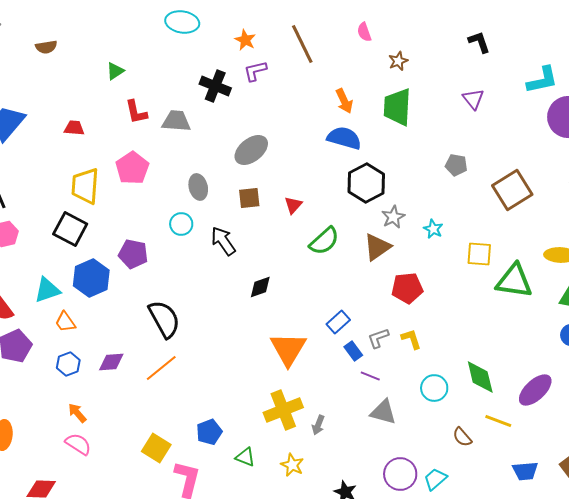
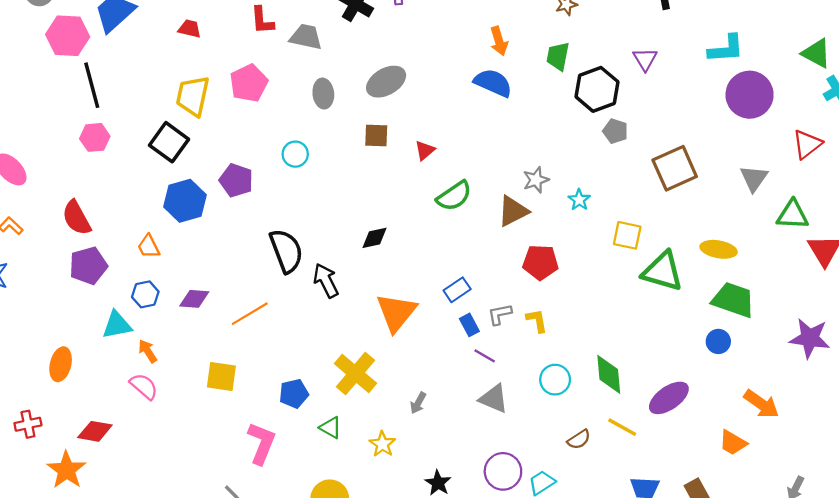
green trapezoid: (397, 107) -> (558, 56), size x0.7
black hexagon: (366, 183) -> (597, 89), moved
gray ellipse: (198, 187) -> (323, 94), moved
black arrow: (223, 241) -> (326, 281), moved
cyan triangle: (47, 290) -> (117, 325), moved
black semicircle: (164, 319) -> (286, 251), moved
yellow cross: (283, 410) -> (355, 373), moved, turned -36
brown semicircle: (462, 437) -> (579, 439), turned -90
yellow square: (156, 448) -> (221, 376), moved, turned -32

